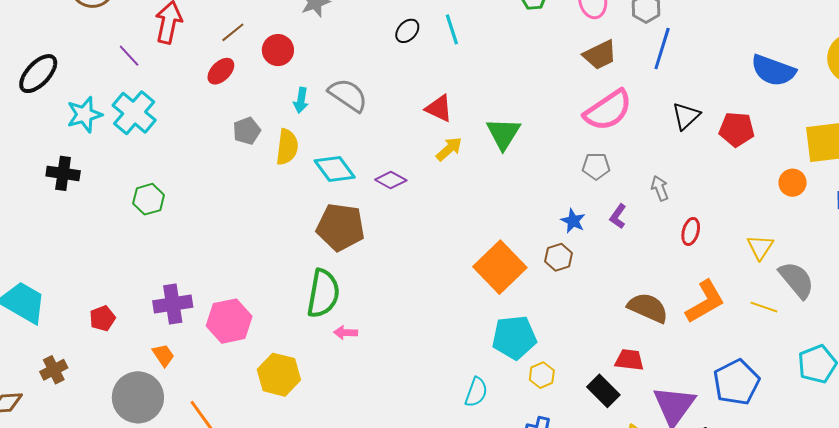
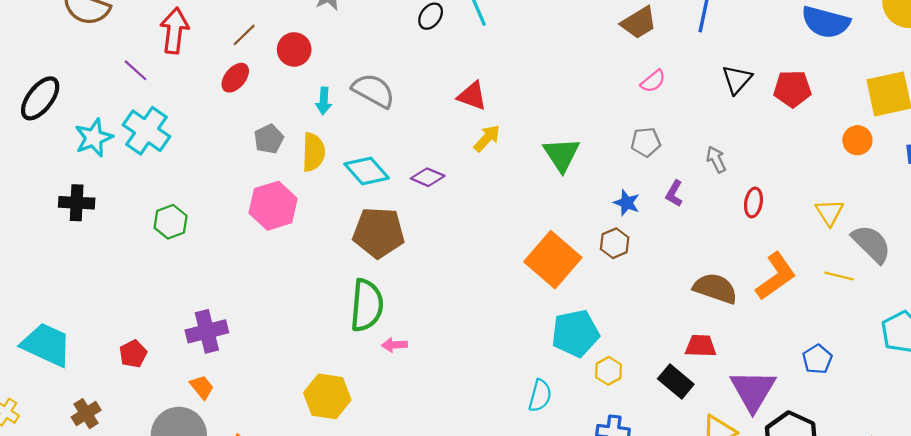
pink semicircle: (608, 110) -> (653, 81), size x0.5
green triangle: (503, 134) -> (562, 155), moved
pink hexagon: (229, 321) -> (273, 206), moved
blue pentagon: (736, 382) -> (817, 359), size x0.6

